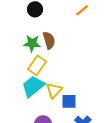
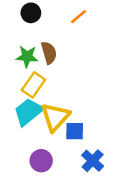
orange line: (82, 10) -> (78, 17), moved
yellow triangle: (54, 90) -> (55, 117), size x1.4

